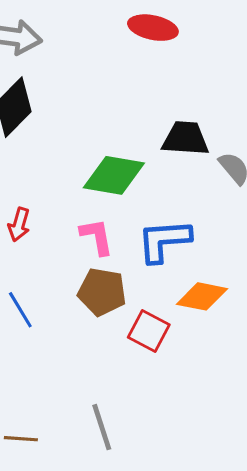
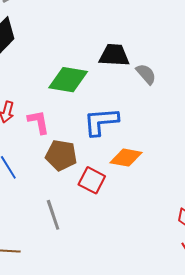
pink L-shape: (97, 237) -> (38, 122), moved
gray line: (102, 427) -> (53, 215), moved

